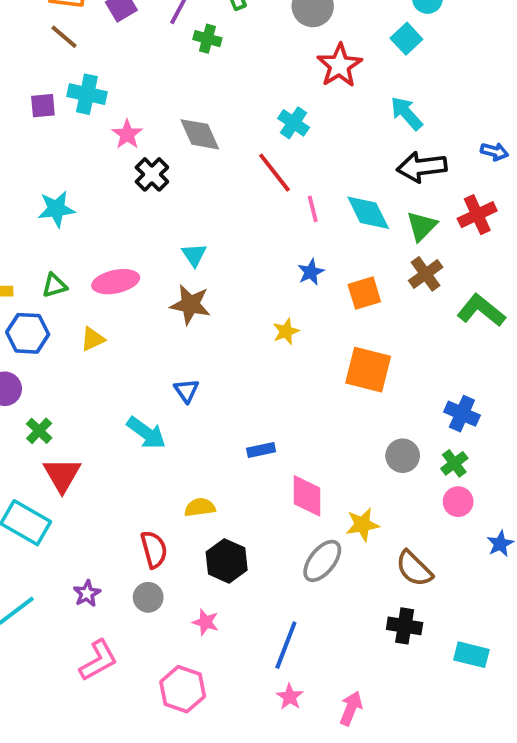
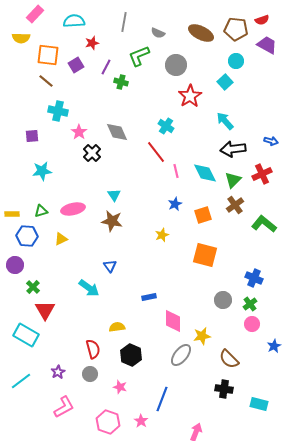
purple square: (43, 106) -> (32, 136), moved
pink star: (290, 697) -> (141, 421), moved

